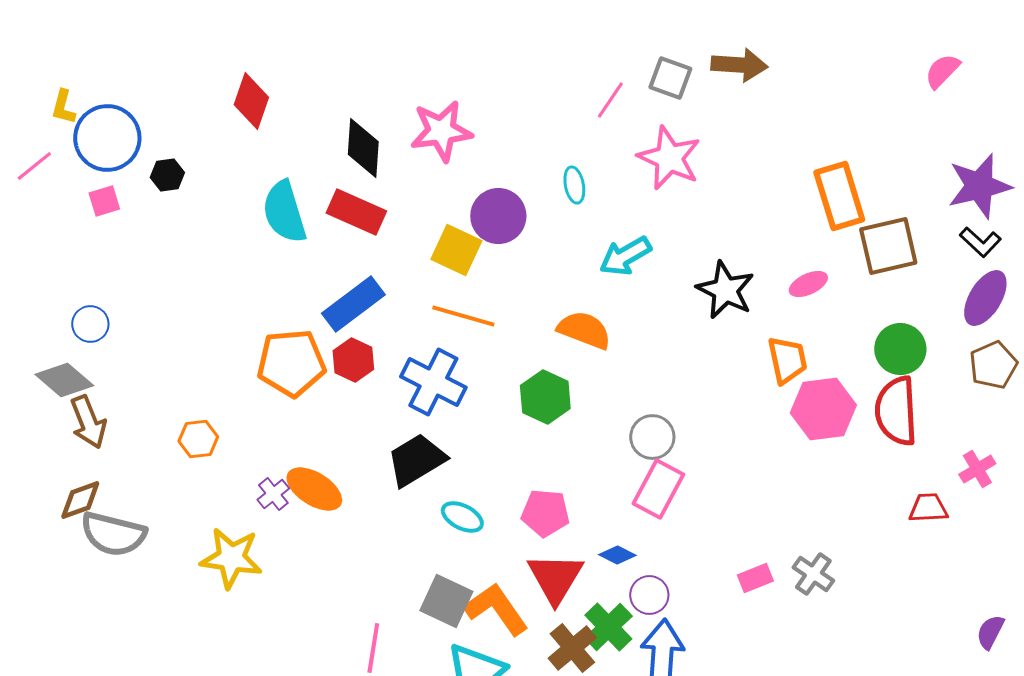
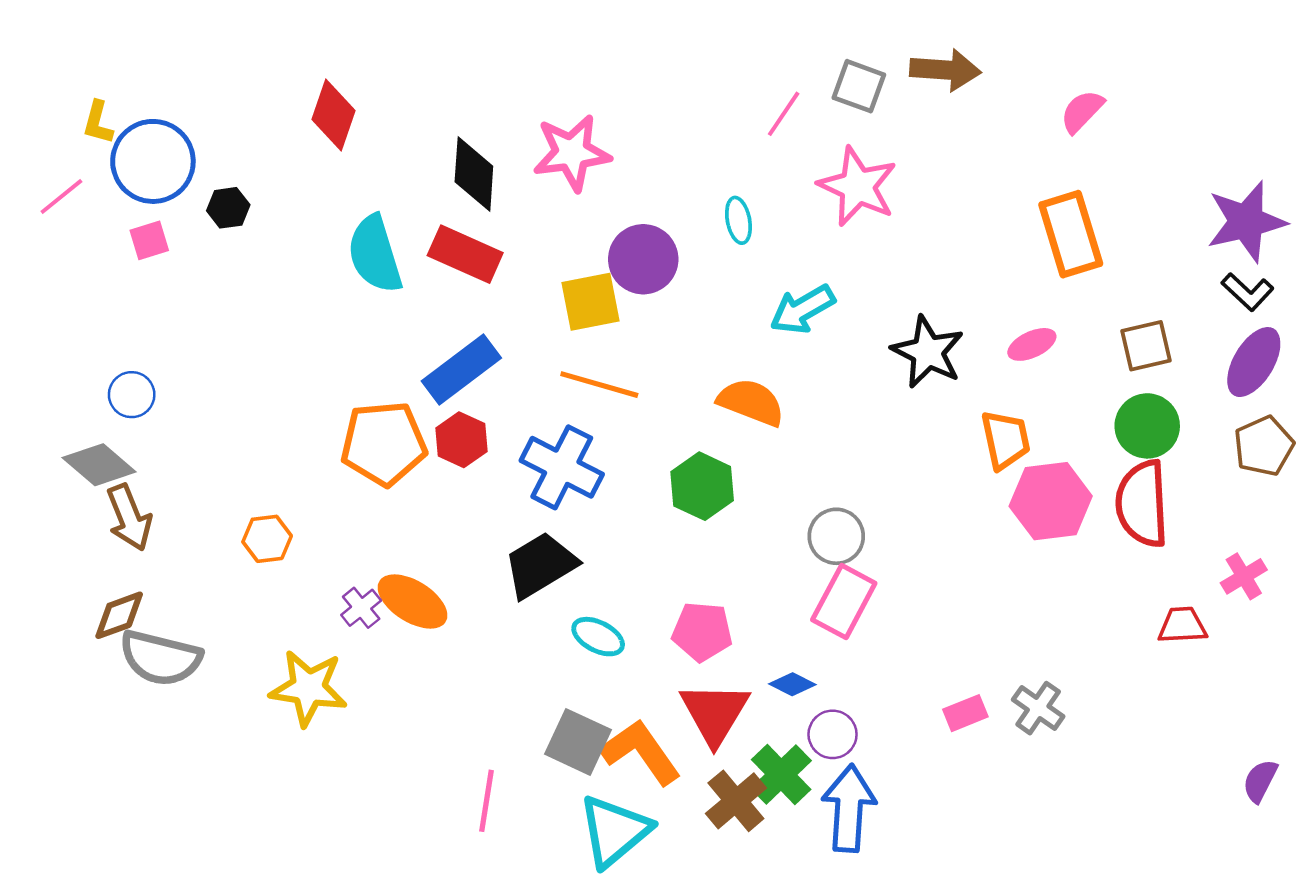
pink semicircle: (942, 71) -> (1082, 111), moved
brown square: (888, 246) -> (1146, 346), moved, size x0.7
yellow square: (456, 250) -> (591, 302), turned -36

